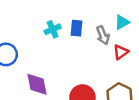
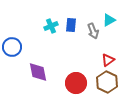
red triangle: (121, 52) -> (108, 60), moved

